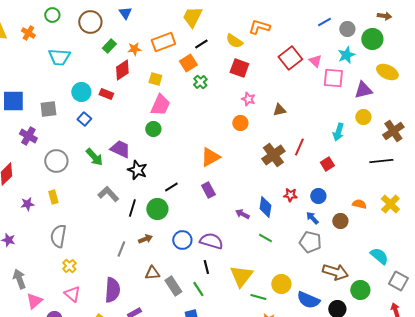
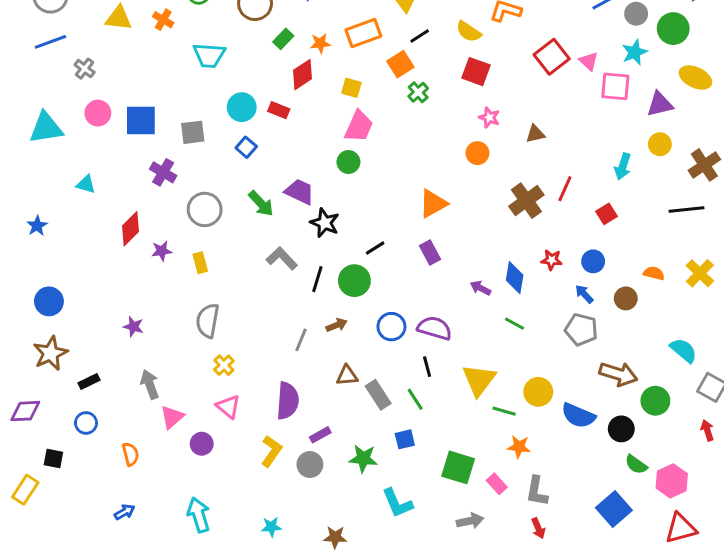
purple star: (27, 204) -> (162, 251), moved

